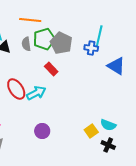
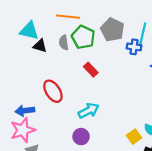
green pentagon: (44, 39) -> (83, 37), turned -30
gray pentagon: (61, 43) -> (112, 30), moved
cyan arrow: (36, 93) -> (89, 111), moved

